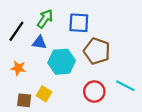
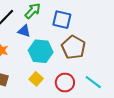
yellow square: (44, 94) -> (36, 79), moved

